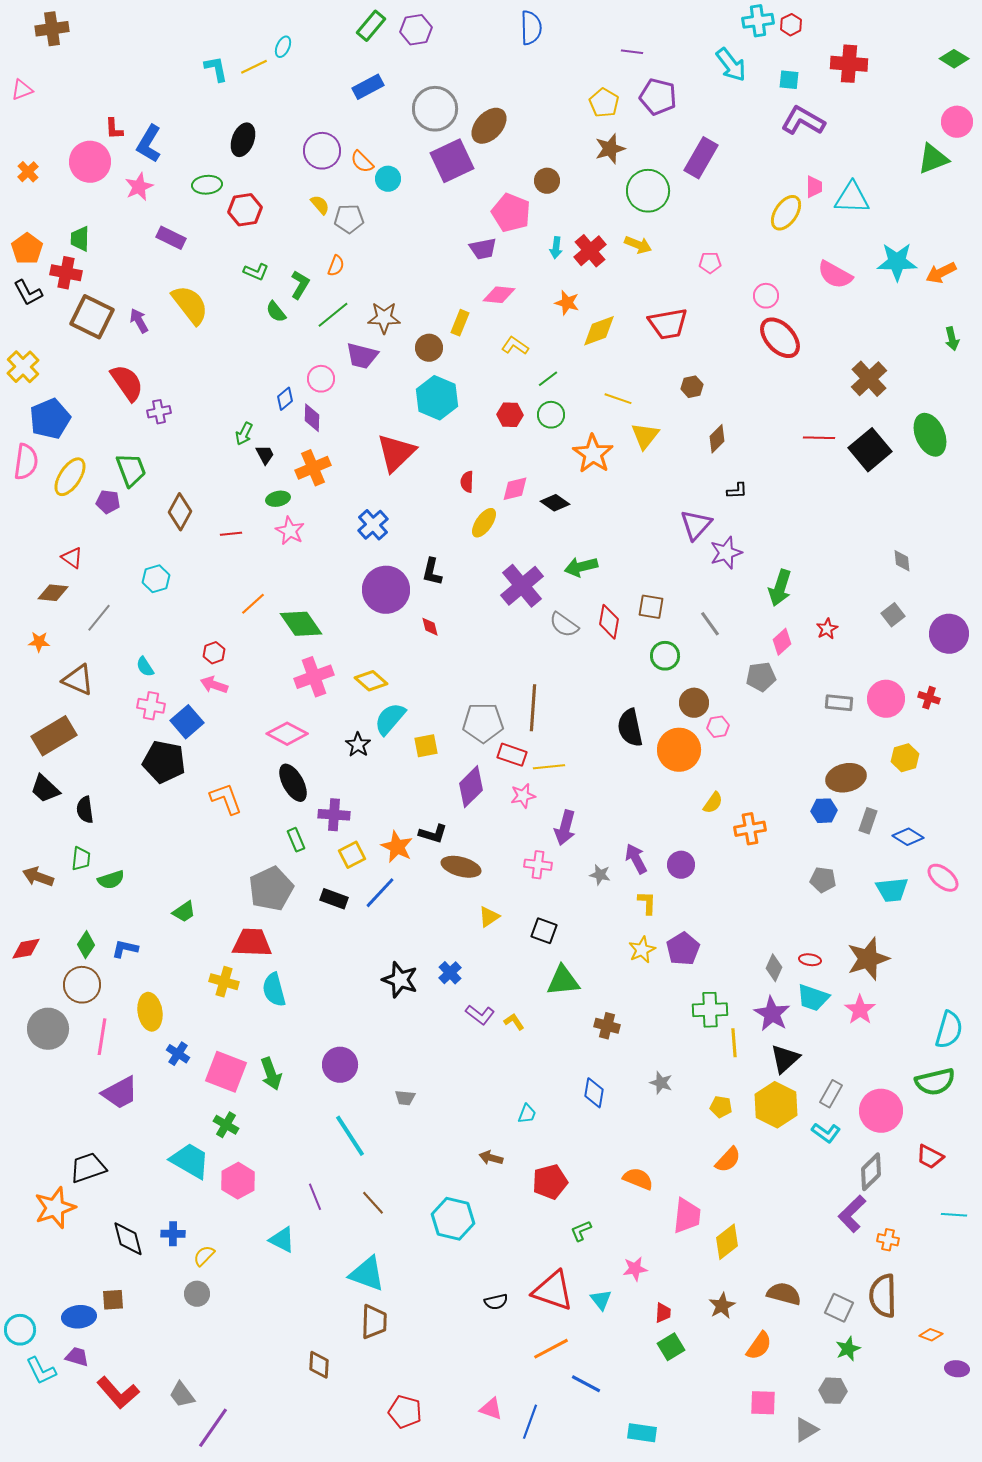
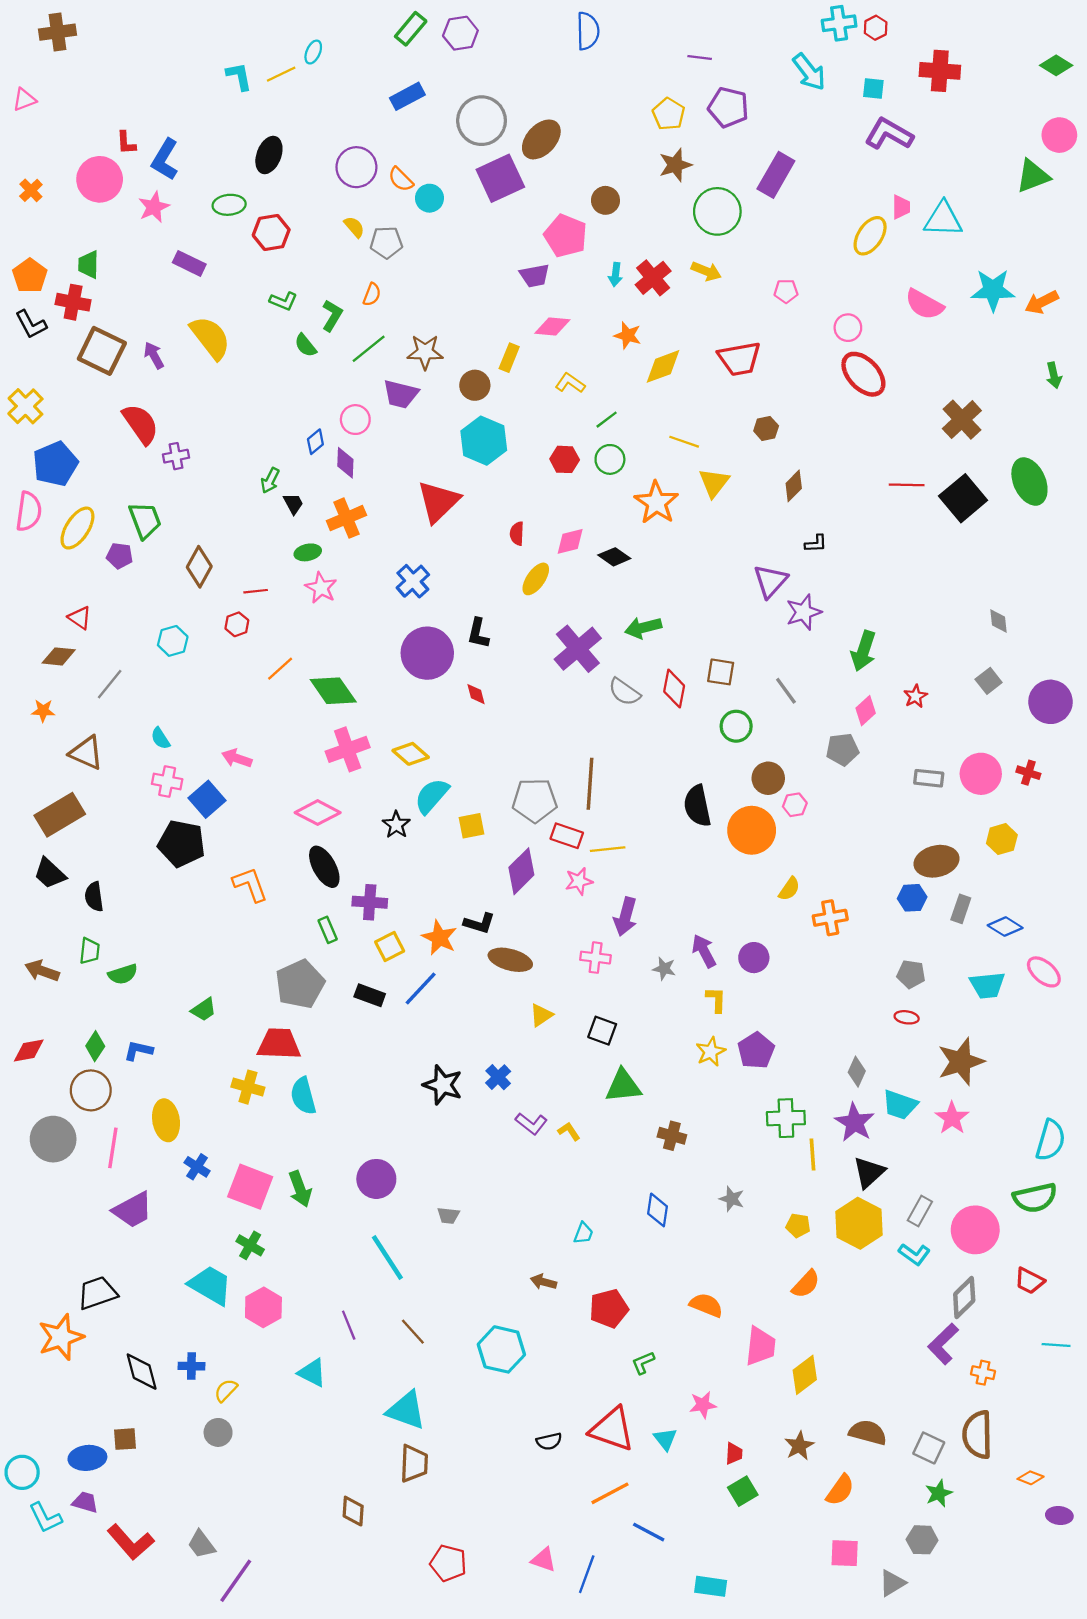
red hexagon: (214, 653) -> (237, 624), moved
red ellipse: (810, 960) -> (907, 1017), moved

